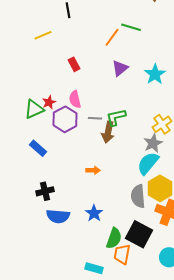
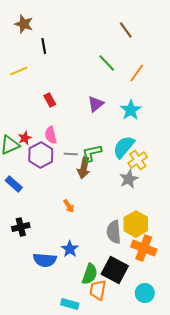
green line: (131, 27) -> (107, 63), turned 30
orange line: (112, 37) -> (137, 73), moved
cyan semicircle: (148, 163) -> (124, 147), moved
orange arrow: (93, 170) -> (69, 206), turned 56
blue semicircle: (58, 216) -> (45, 260), moved

